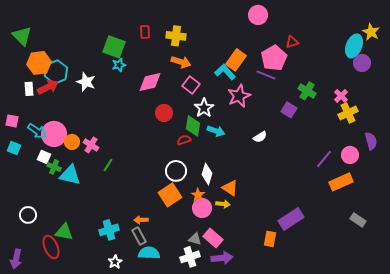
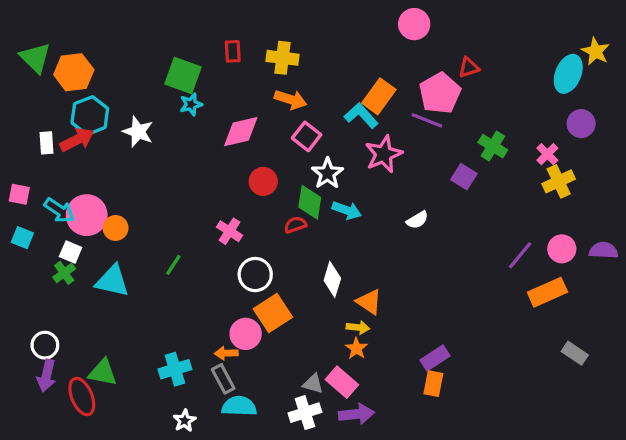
orange hexagon: (39, 63) -> (74, 72), moved
purple circle: (362, 63) -> (581, 124), moved
purple semicircle: (371, 141) -> (604, 250), moved, turned -72
pink cross: (91, 145) -> (230, 231), moved
green cross: (54, 167) -> (64, 273), moved, turned 32
white circle: (176, 171) -> (255, 275), moved
orange star: (198, 195) -> (356, 348), moved
pink circle: (202, 208) -> (246, 334), moved
purple rectangle: (291, 219) -> (435, 358), moved, size x0.7
purple arrow: (16, 259) -> (47, 376), moved

